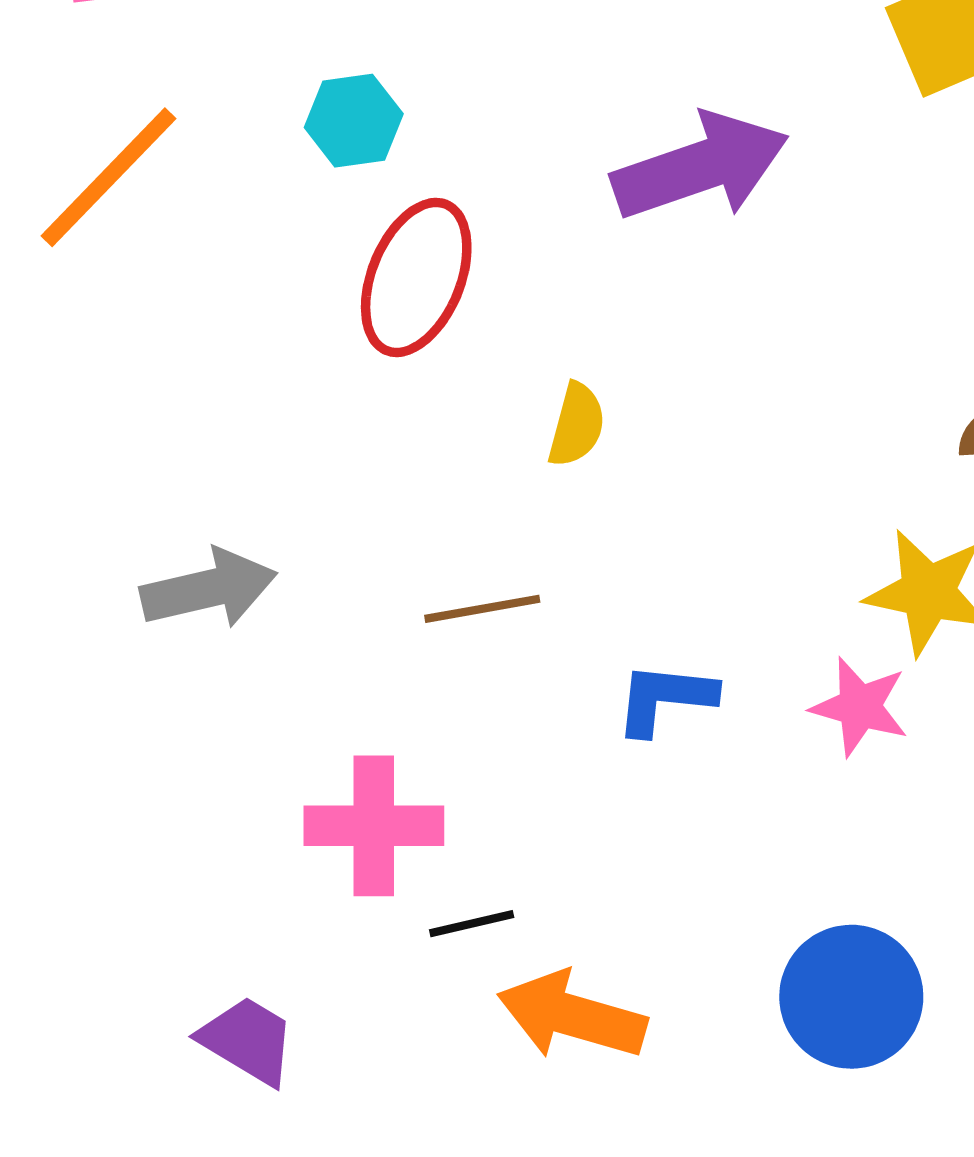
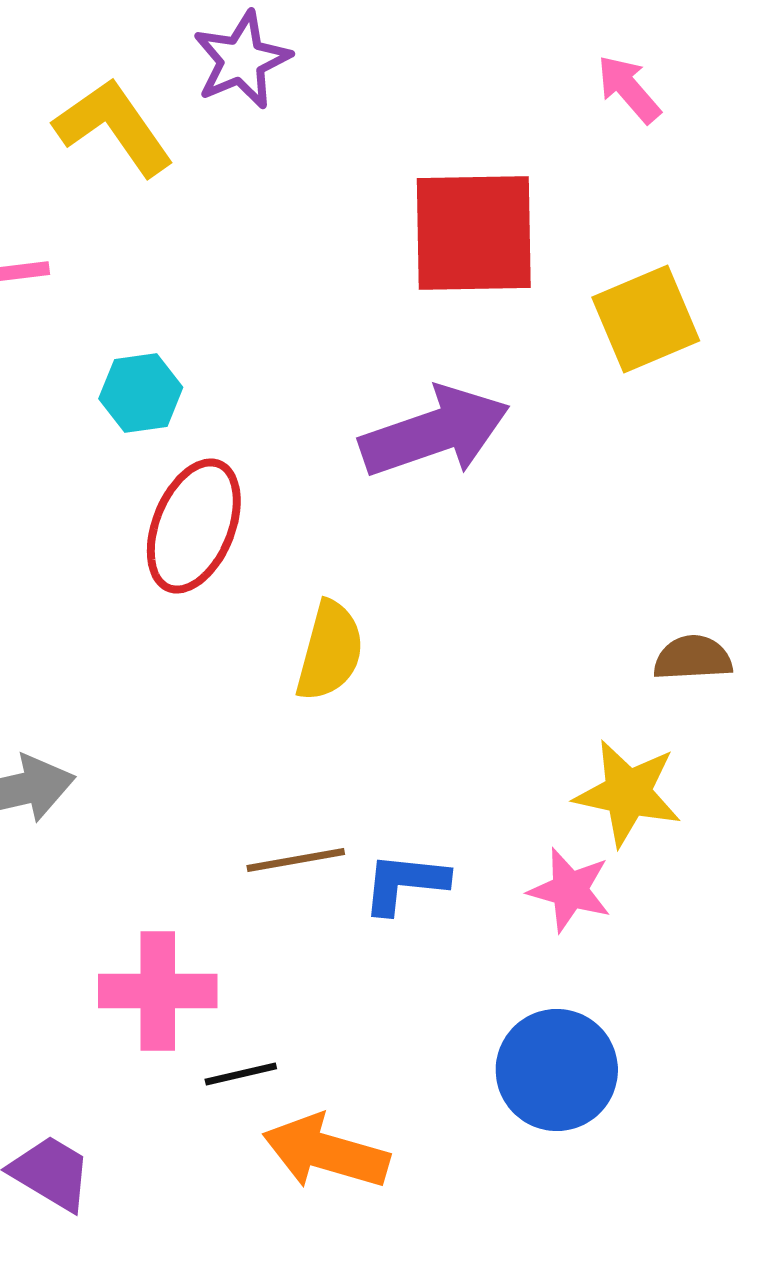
yellow semicircle: (577, 425) -> (330, 651), size x1.4
brown line: (482, 609) -> (296, 860), moved
blue circle: (851, 997) -> (557, 1070), moved

